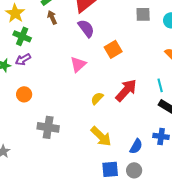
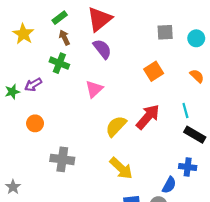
green cross: (22, 36) -> (59, 63), moved
orange square: (113, 49) -> (154, 71), moved
yellow semicircle: (97, 98) -> (116, 126), size x1.5
blue semicircle: (136, 146) -> (169, 185), moved

